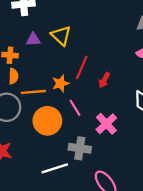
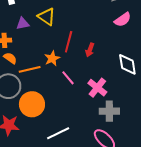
orange semicircle: (13, 76) -> (10, 58), turned -48
orange circle: (47, 121) -> (32, 104), moved
gray cross: (80, 148) -> (109, 111), moved

